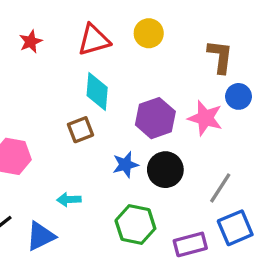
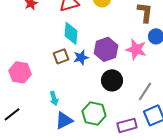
blue star: (125, 165) -> (81, 57), moved
cyan arrow: (69, 200) -> (54, 98), turned -104
blue triangle: (41, 236) -> (64, 120), moved

